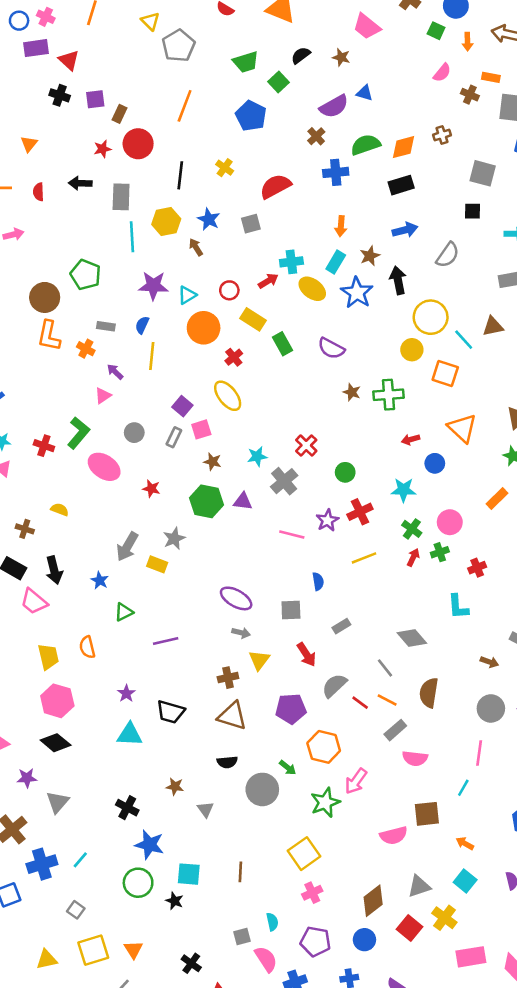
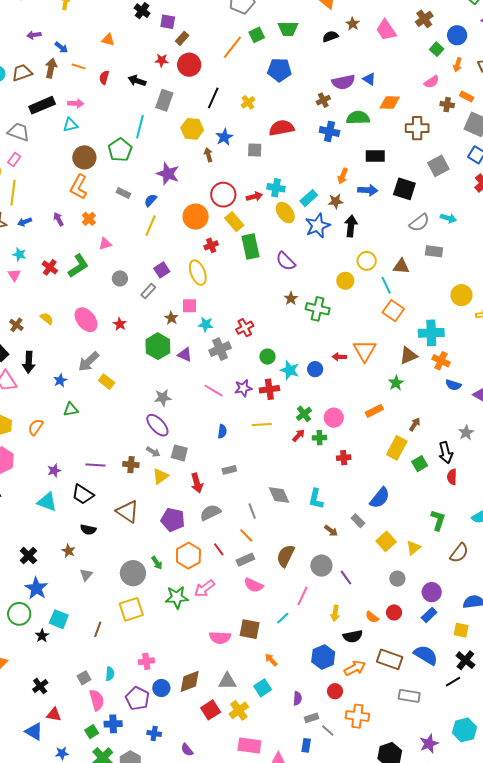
brown star: (341, 57) -> (353, 24), moved
green square: (279, 82) -> (257, 35), moved
brown cross: (470, 95) -> (447, 105), turned -32
blue pentagon: (251, 116) -> (279, 70), turned 30
brown cross: (442, 135) -> (417, 128), size x1.6
orange triangle: (29, 144) -> (108, 40), turned 48
orange diamond: (403, 147) -> (390, 103), moved
gray square: (483, 173) -> (438, 166), turned 30
black square: (472, 211) -> (404, 189), moved, size x1.6
orange arrow: (341, 226) -> (343, 176), moved
cyan line: (132, 237) -> (140, 127), moved
gray semicircle: (448, 255) -> (419, 223), moved
red circle: (229, 290) -> (223, 195), size x1.6
cyan triangle: (187, 295) -> (70, 125), moved
yellow circle: (431, 317) -> (367, 261), size x0.7
brown triangle: (493, 326) -> (401, 266), moved
green rectangle: (282, 344) -> (251, 247), size x1.4
orange cross: (86, 349) -> (89, 219), moved
purple arrow: (115, 372) -> (58, 219), moved
orange square: (445, 373) -> (393, 311), moved
pink square: (201, 429) -> (189, 306), moved
red arrow: (411, 440) -> (339, 357), moved
blue circle: (435, 463) -> (315, 369), moved
pink ellipse: (104, 467) -> (86, 320), moved
cyan star: (404, 490) -> (290, 370), moved
gray star: (174, 539) -> (163, 398), moved
cyan L-shape: (458, 607) -> (316, 499), moved
gray square: (291, 610) -> (179, 453), moved
purple line: (166, 641) -> (95, 465), moved
orange semicircle: (87, 647) -> (36, 427), turned 30
brown cross: (228, 678) -> (131, 465), moved
brown semicircle: (429, 693) -> (286, 556), moved
red line: (360, 703) -> (219, 549), moved
black semicircle: (227, 762) -> (88, 530), moved
yellow square: (304, 854) -> (131, 609), moved
gray square: (242, 937) -> (84, 678), turned -32
blue circle: (364, 940) -> (161, 688), moved

